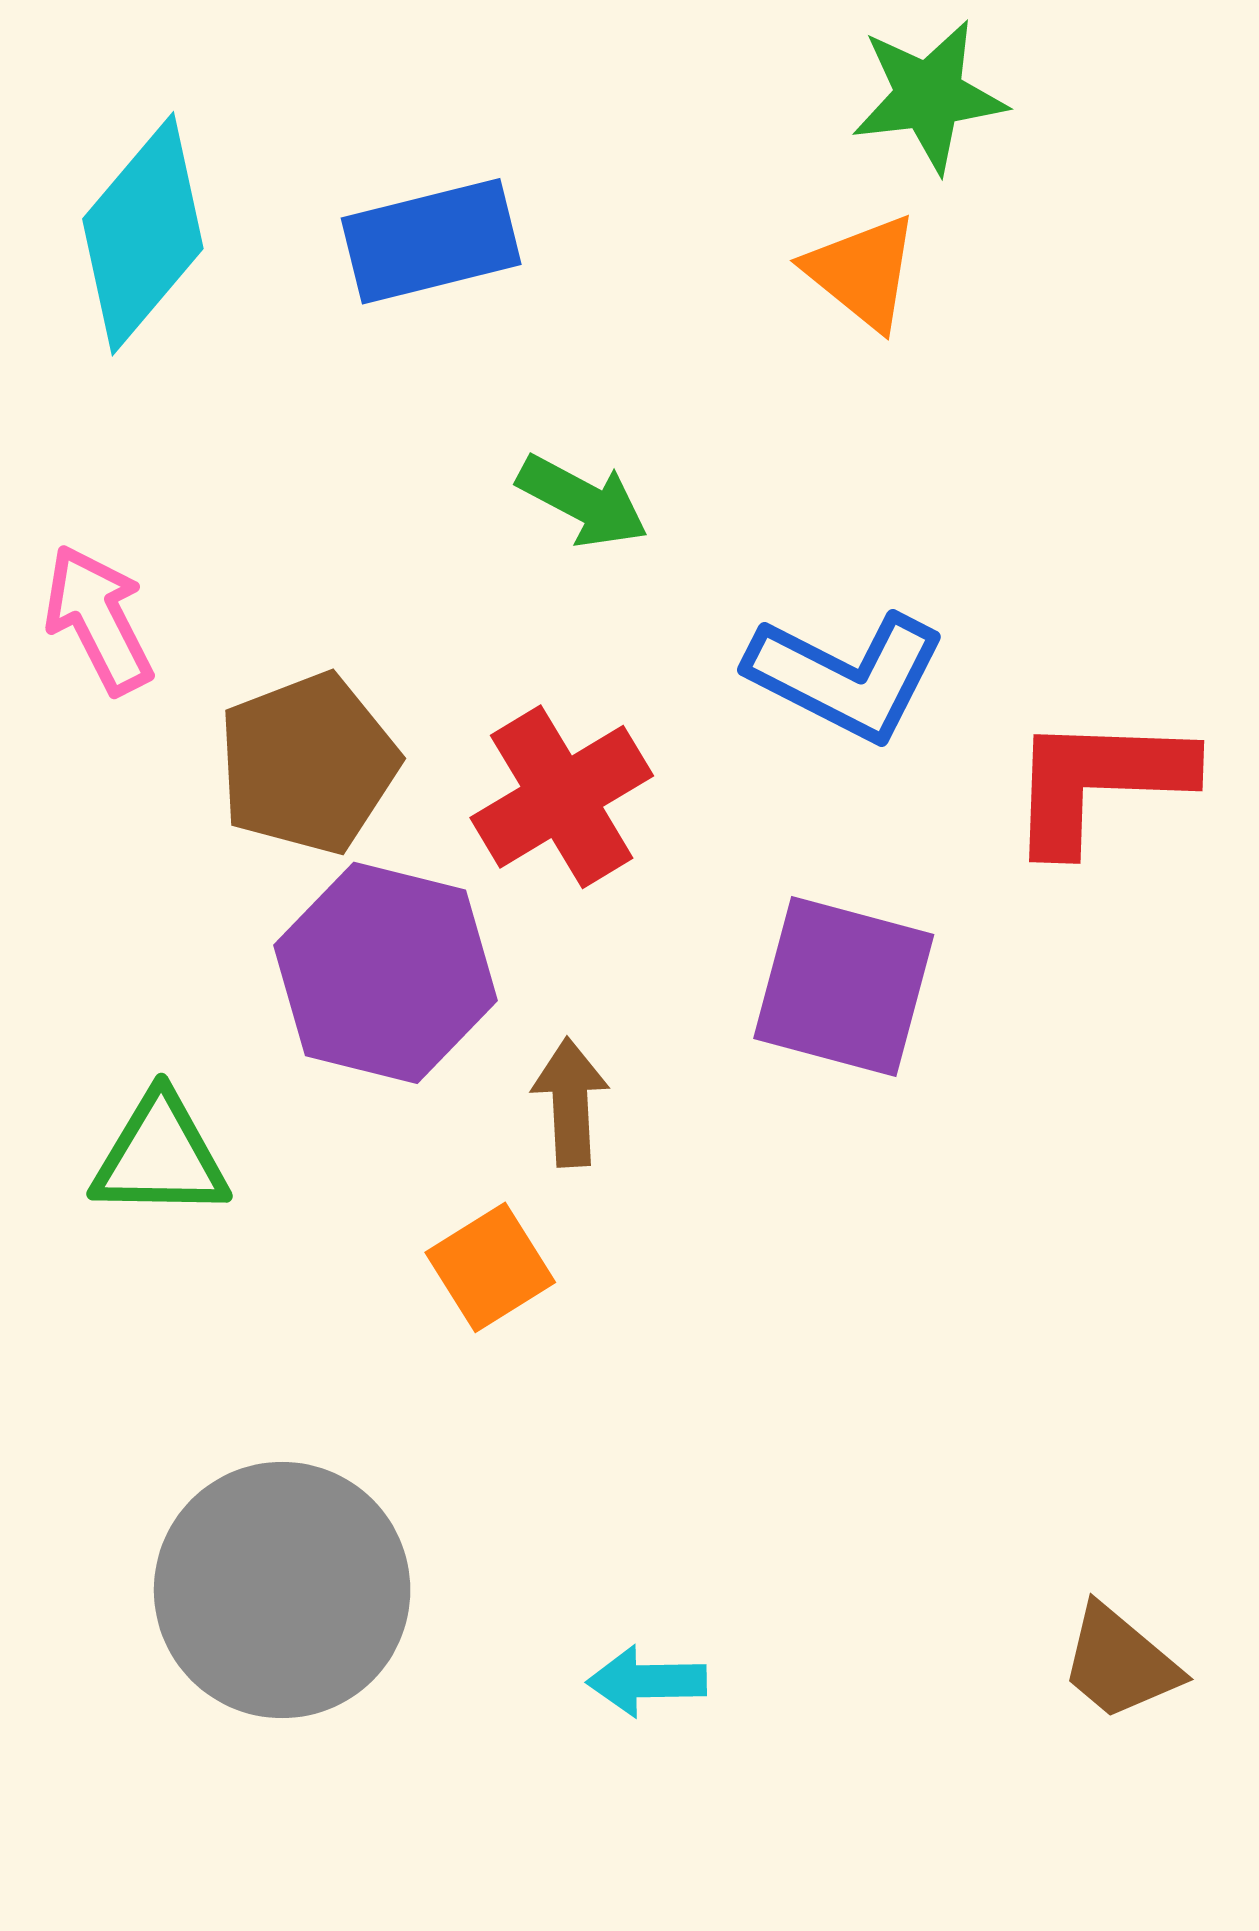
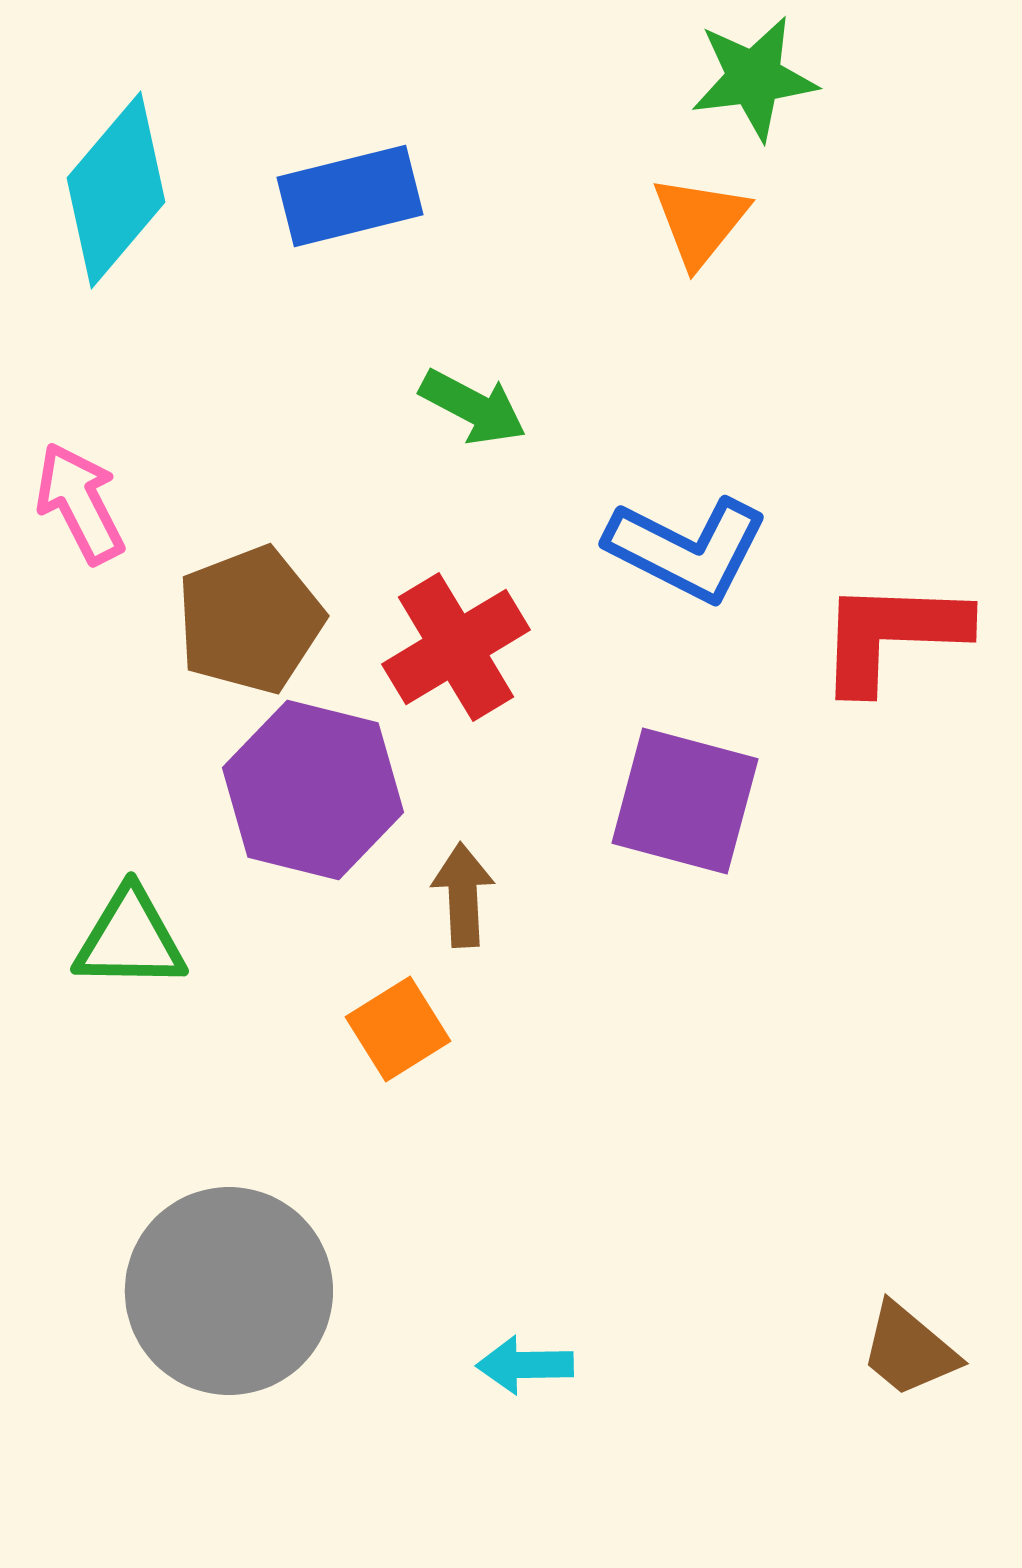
orange triangle: (862, 272) -> (700, 221), turned 30

